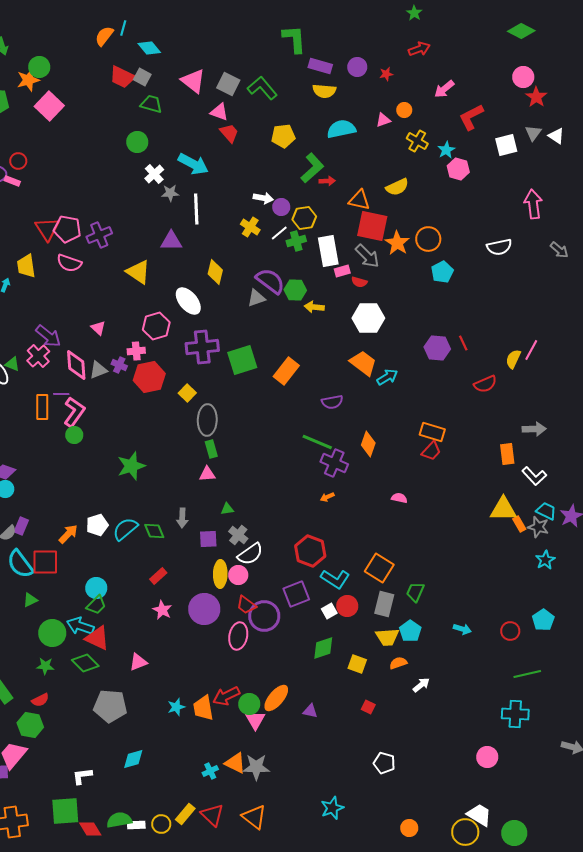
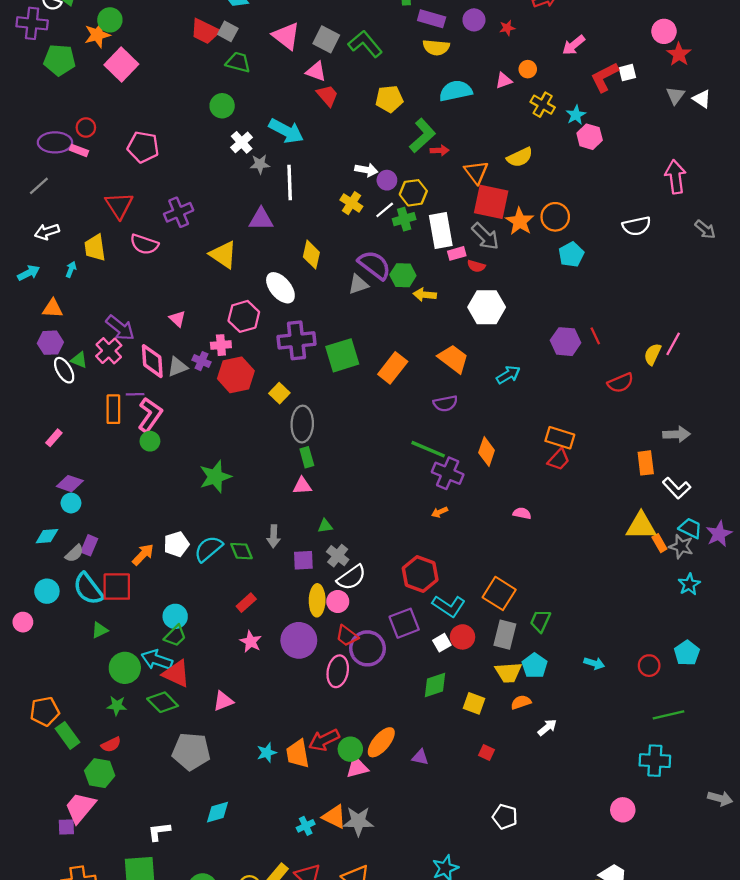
white square: (506, 145) -> (627, 73), moved, size x0.7
orange triangle: (359, 200) -> (476, 172), turned 40
pink pentagon: (67, 229) -> (143, 147), moved
orange trapezoid: (363, 363) -> (453, 359), moved
pink triangle: (255, 720) -> (357, 767), turned 45

